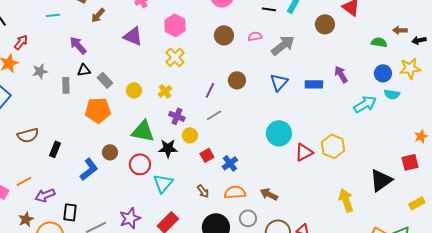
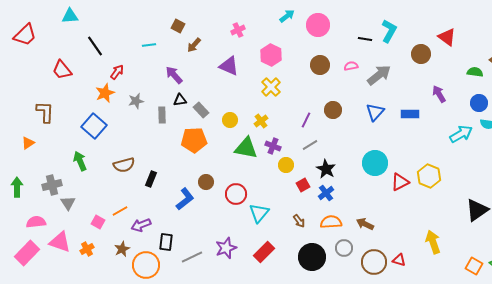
purple arrow: (341, 74) -> (439, 94), moved
green triangle: (143, 131) -> (246, 148), moved
black star: (168, 148) -> (326, 169), moved, turned 30
yellow arrow: (346, 200) -> (433, 242), moved

